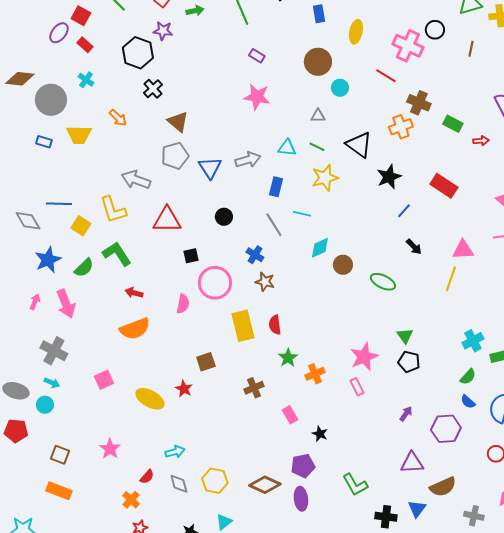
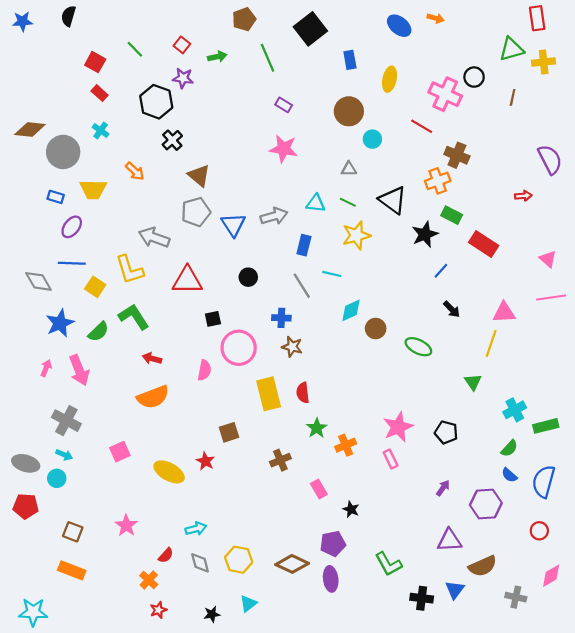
purple ellipse: (59, 33) -> (72, 227), moved
green rectangle: (453, 124) -> (452, 215), moved
blue cross: (255, 255) -> (281, 318), turned -30
green triangle: (405, 336) -> (473, 382), moved

